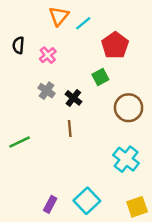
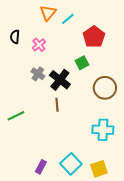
black cross: (73, 98) -> (60, 80), size x1.5
cyan cross: (126, 159) -> (103, 130), turned -35
yellow square: (137, 207) -> (99, 169), moved

